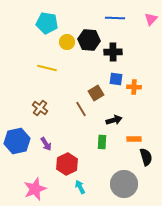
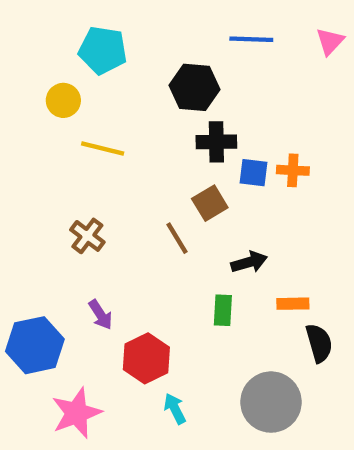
yellow circle: (67, 42) -> (63, 100), moved
black cross: (113, 52) -> (216, 142), moved
orange cross: (134, 87) -> (293, 170), moved
blue hexagon: (17, 141) -> (35, 345), moved

